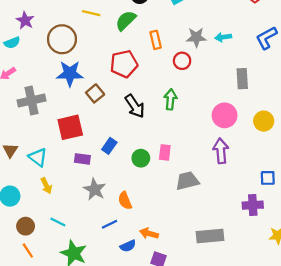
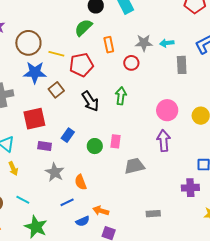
yellow line: (91, 13) -> (56, 54), moved
gray rectangle: (242, 79) -> (182, 65), moved
gray rectangle: (210, 236) -> (153, 214), size x0.6

